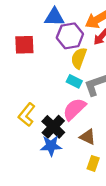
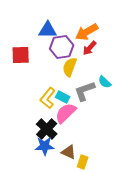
cyan rectangle: (74, 81) -> (63, 97), moved
yellow L-shape: (27, 115) -> (48, 98), moved
brown triangle: (88, 137) -> (69, 152), moved

